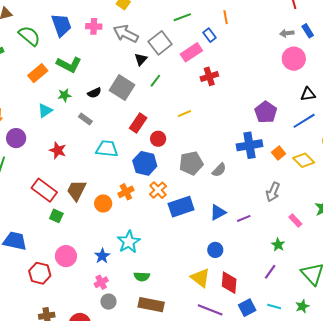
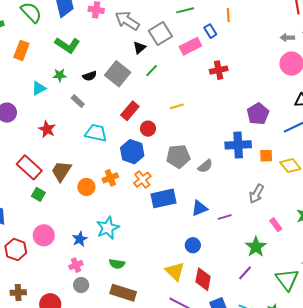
orange rectangle: (38, 73) -> (21, 50), moved, turned -36
red cross: (209, 76) -> (219, 70), moved
orange square: (279, 153) -> (266, 156), turned 32
green star: (278, 245) -> (256, 247), size x1.5

